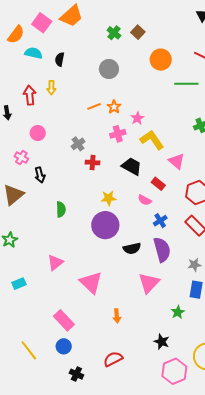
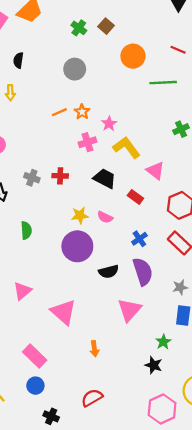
gray cross: (78, 144) -> (32, 178), moved, turned -32
pink semicircle: (145, 200) -> (105, 217), moved
black star: (162, 342) -> (153, 365), moved

